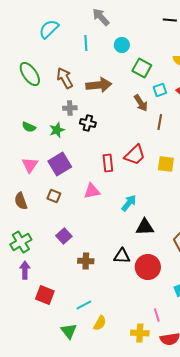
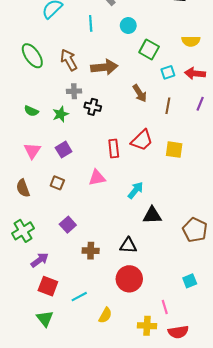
brown arrow: (141, 103) -> (140, 93), moved
purple square: (60, 164) -> (64, 150), size x0.7
red circle: (148, 267) -> (129, 279), moved
purple arrow: (25, 270) -> (40, 260), moved, turned 54
cyan line: (84, 305) -> (79, 297), moved
green triangle: (69, 331) -> (45, 318), moved

